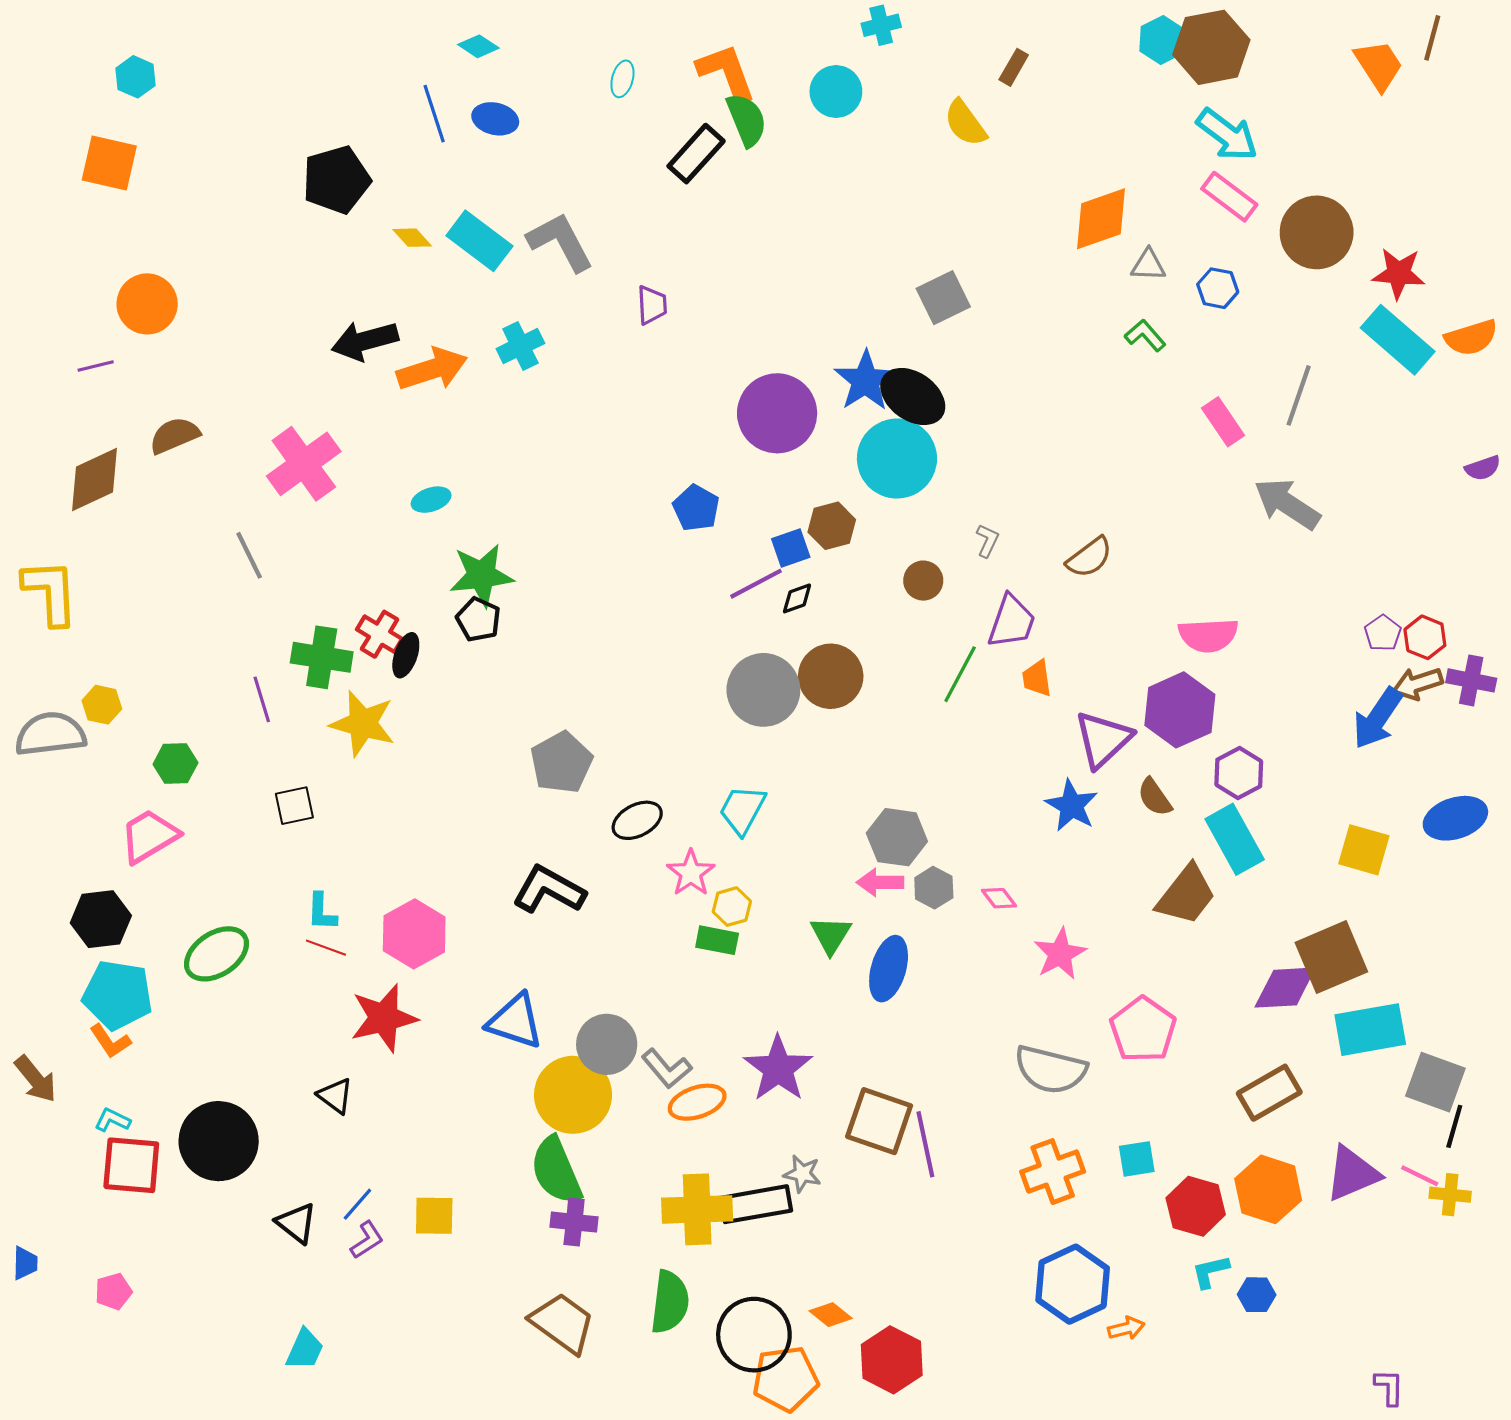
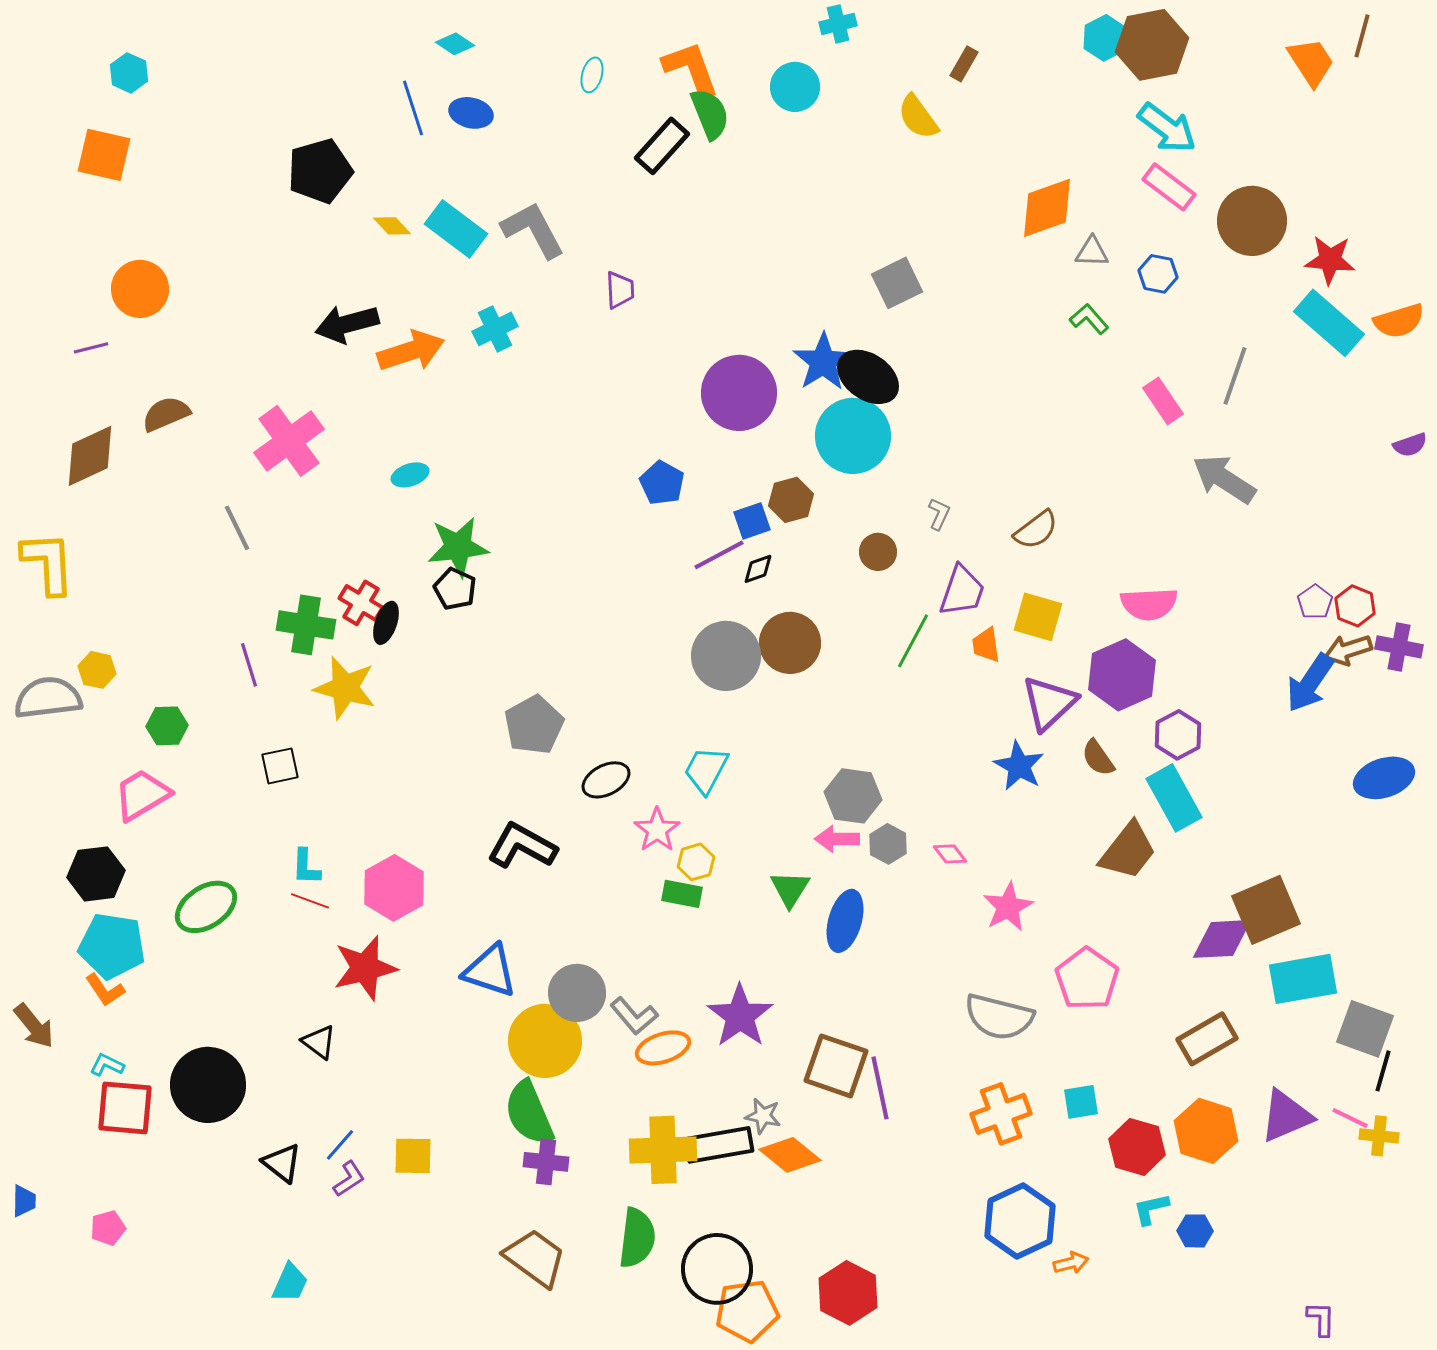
yellow square: (1364, 850) -> (1038, 617), moved
orange diamond: (831, 1315) -> (790, 1155), moved, size x1.5

